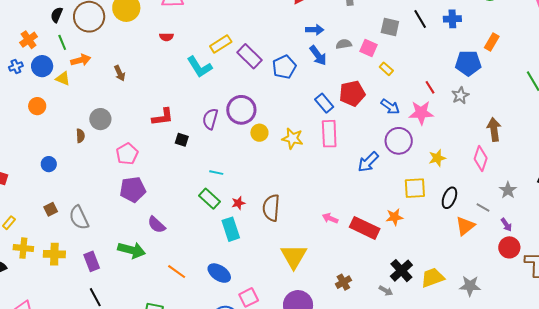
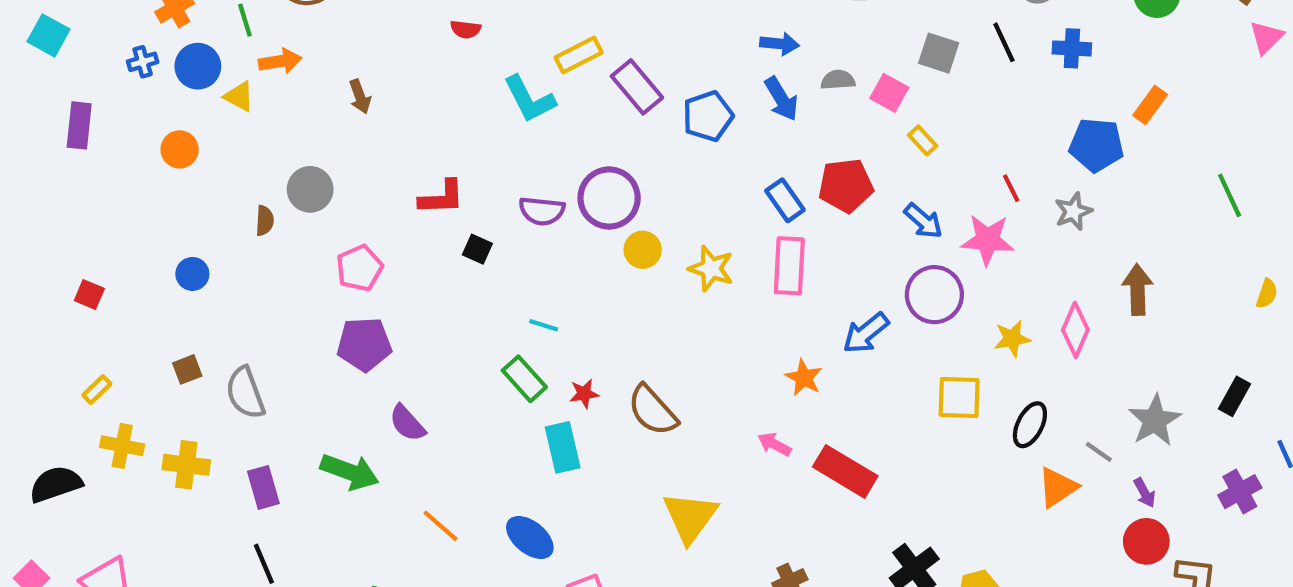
purple semicircle: (210, 119) -> (542, 211), turned -105
pink diamond: (481, 158) -> (1075, 330), moved
gray star: (508, 190) -> (1155, 420), size x1.4
brown semicircle: (271, 208) -> (652, 410), turned -52
orange star: (394, 217) -> (804, 378), moved, turned 30

